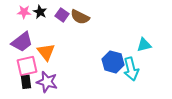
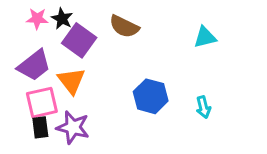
purple square: (62, 15) -> (79, 40), moved, size x1.5
cyan triangle: (144, 45) -> (205, 37), moved
blue hexagon: (113, 62) -> (151, 96), moved
cyan arrow: (131, 69) -> (203, 107), size x0.6

